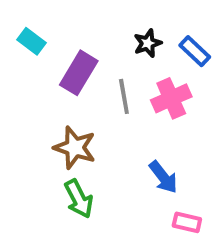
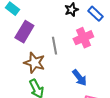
purple rectangle: (79, 73) -> (24, 32), moved
gray line: (124, 96) -> (54, 46), moved

